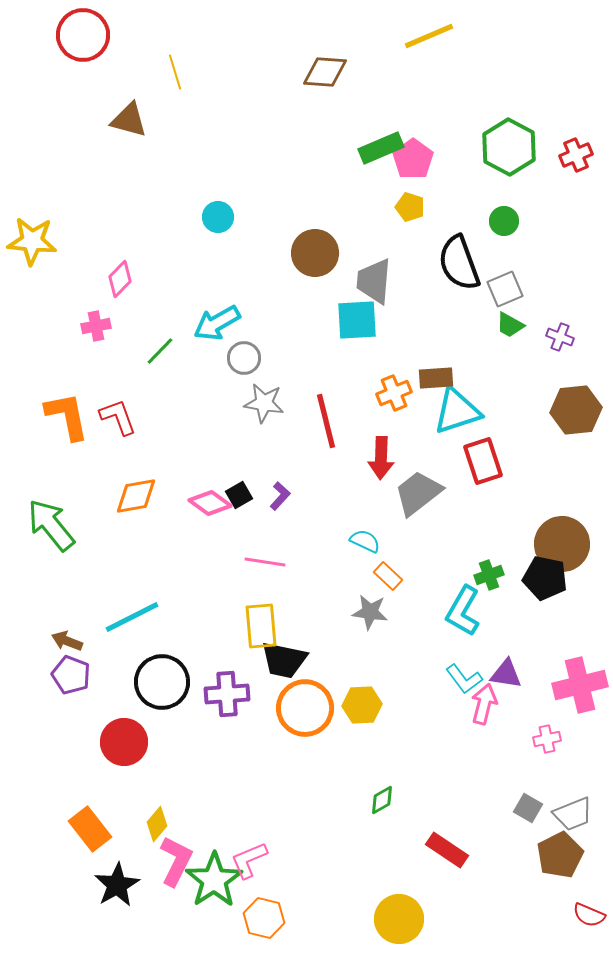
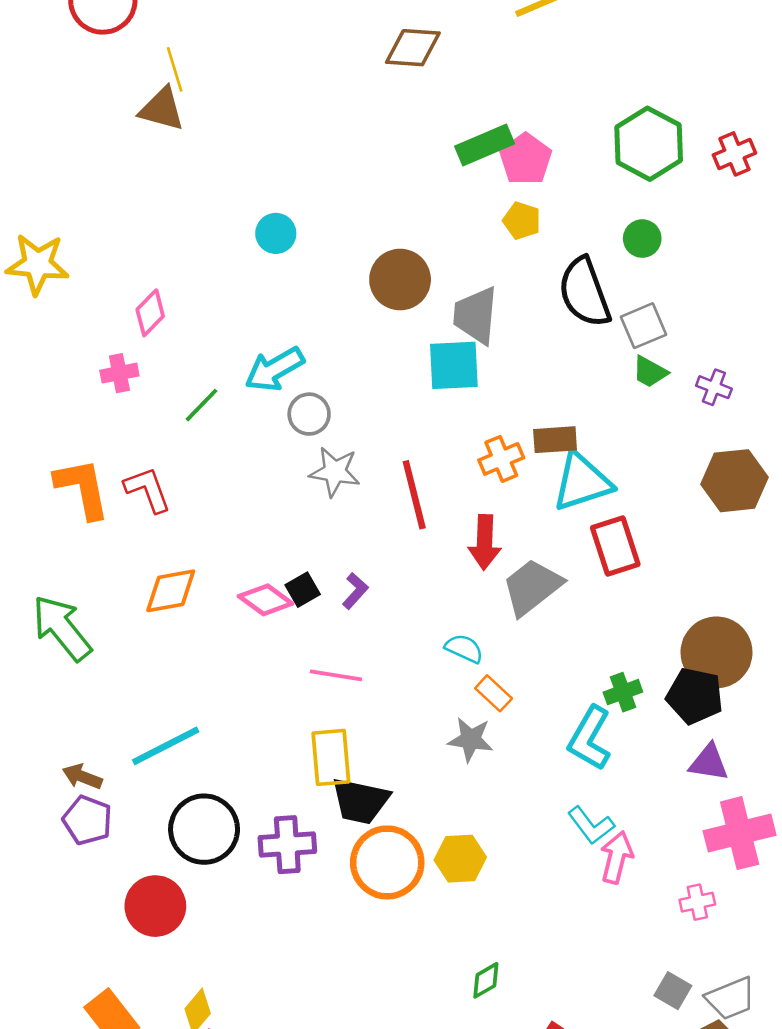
yellow line: (175, 72) -> (175, 69), moved
purple triangle: (506, 674) -> (709, 763), moved

